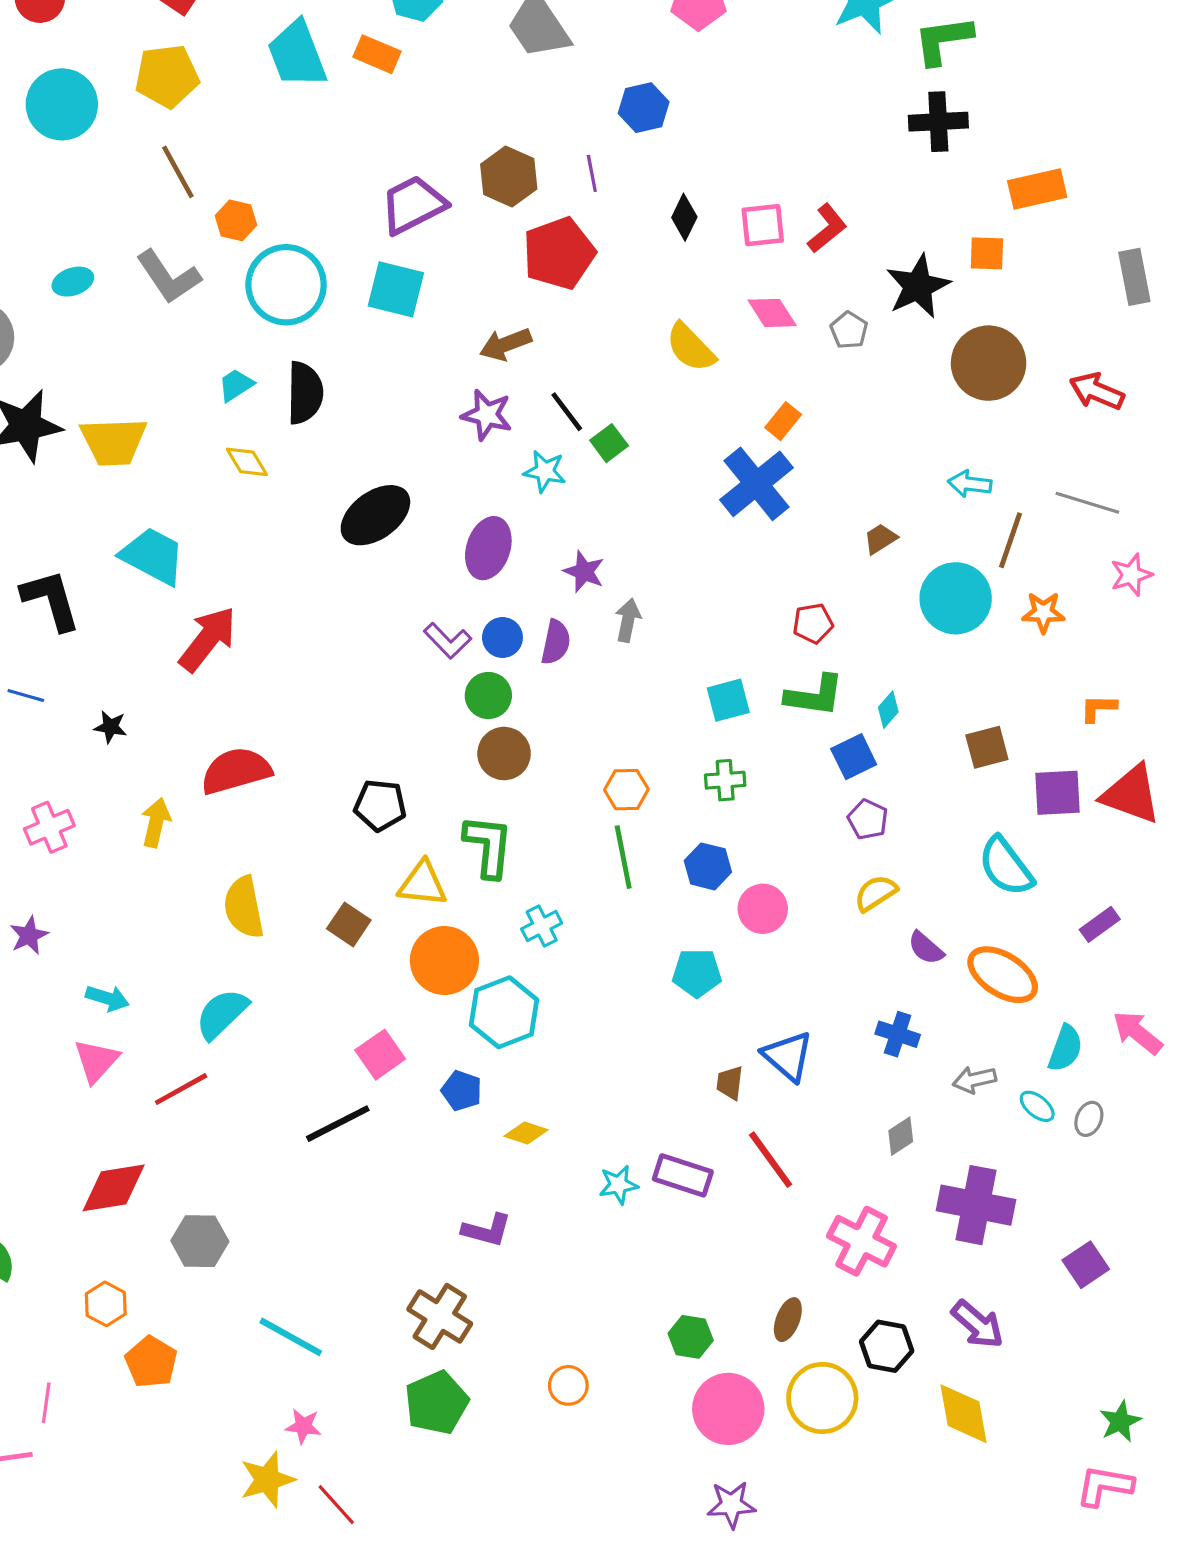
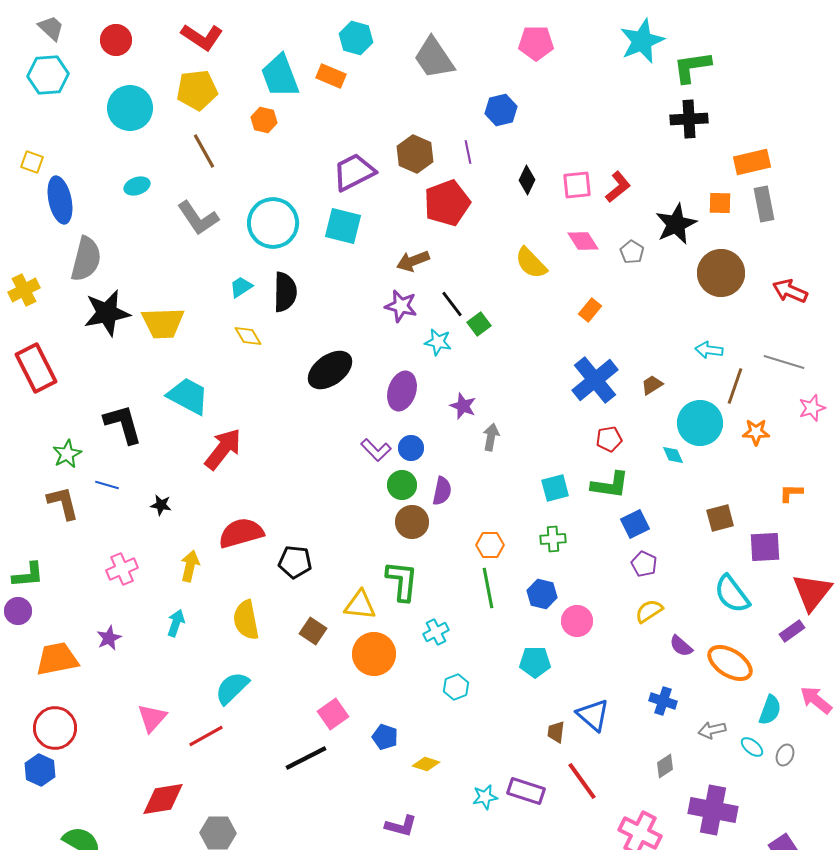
orange hexagon: (236, 220) -> (264, 120), moved
gray rectangle: (1134, 277) -> (764, 204), moved
cyan ellipse: (73, 282) -> (137, 186), moved
blue cross: (756, 484) -> (595, 380), moved
purple semicircle: (556, 642) -> (442, 491), moved
cyan diamond: (888, 710) -> (673, 455), moved, turned -65
red triangle: (1131, 794) -> (812, 592), moved, turned 48
black pentagon: (380, 805) -> (295, 562), moved
cyan arrow: (107, 998) -> (176, 623), moved, turned -88
cyan hexagon: (504, 1012) -> (456, 687), moved, size x0.6

